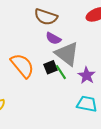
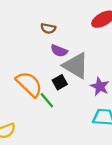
brown semicircle: (46, 17) -> (48, 28), size x0.6
green line: (61, 72) -> (47, 100), moved

